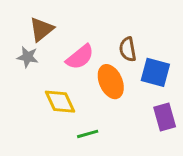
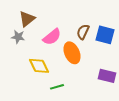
brown semicircle: (128, 49) -> (83, 32), turned 35
blue square: (155, 72) -> (105, 35), moved
purple rectangle: (165, 117) -> (107, 76), turned -60

